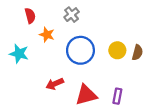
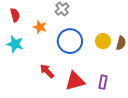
red semicircle: (30, 16) -> (15, 15), moved
red arrow: (55, 84) -> (47, 71), turned 70

